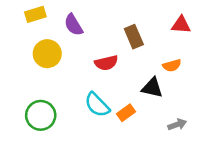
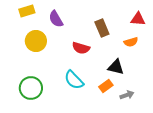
red semicircle: (106, 63) -> (81, 48), turned 30
orange semicircle: (172, 65) -> (131, 42), moved
orange rectangle: (126, 113) -> (106, 86), moved
gray arrow: (177, 125) -> (127, 95), moved

